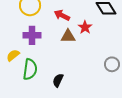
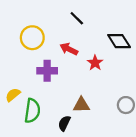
purple cross: (32, 35) -> (47, 71), moved
brown triangle: (68, 36) -> (81, 105), moved

